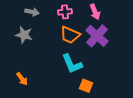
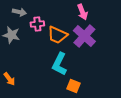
pink cross: (65, 12) -> (37, 24), moved
cyan L-shape: (72, 64) -> (59, 64), turned 50

